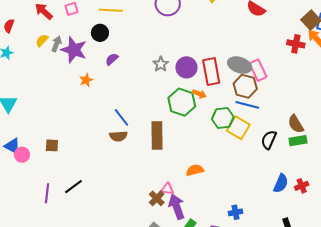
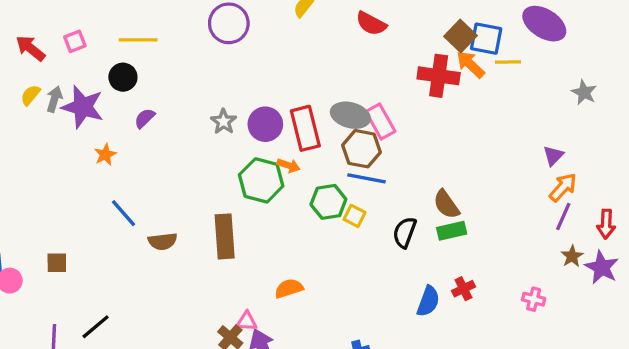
red cross: (296, 44) -> (439, 76), size x1.4
blue line: (121, 117) -> (123, 213), moved
yellow square: (238, 128) -> (355, 216), size x0.6
red cross: (302, 186) -> (464, 289), moved

